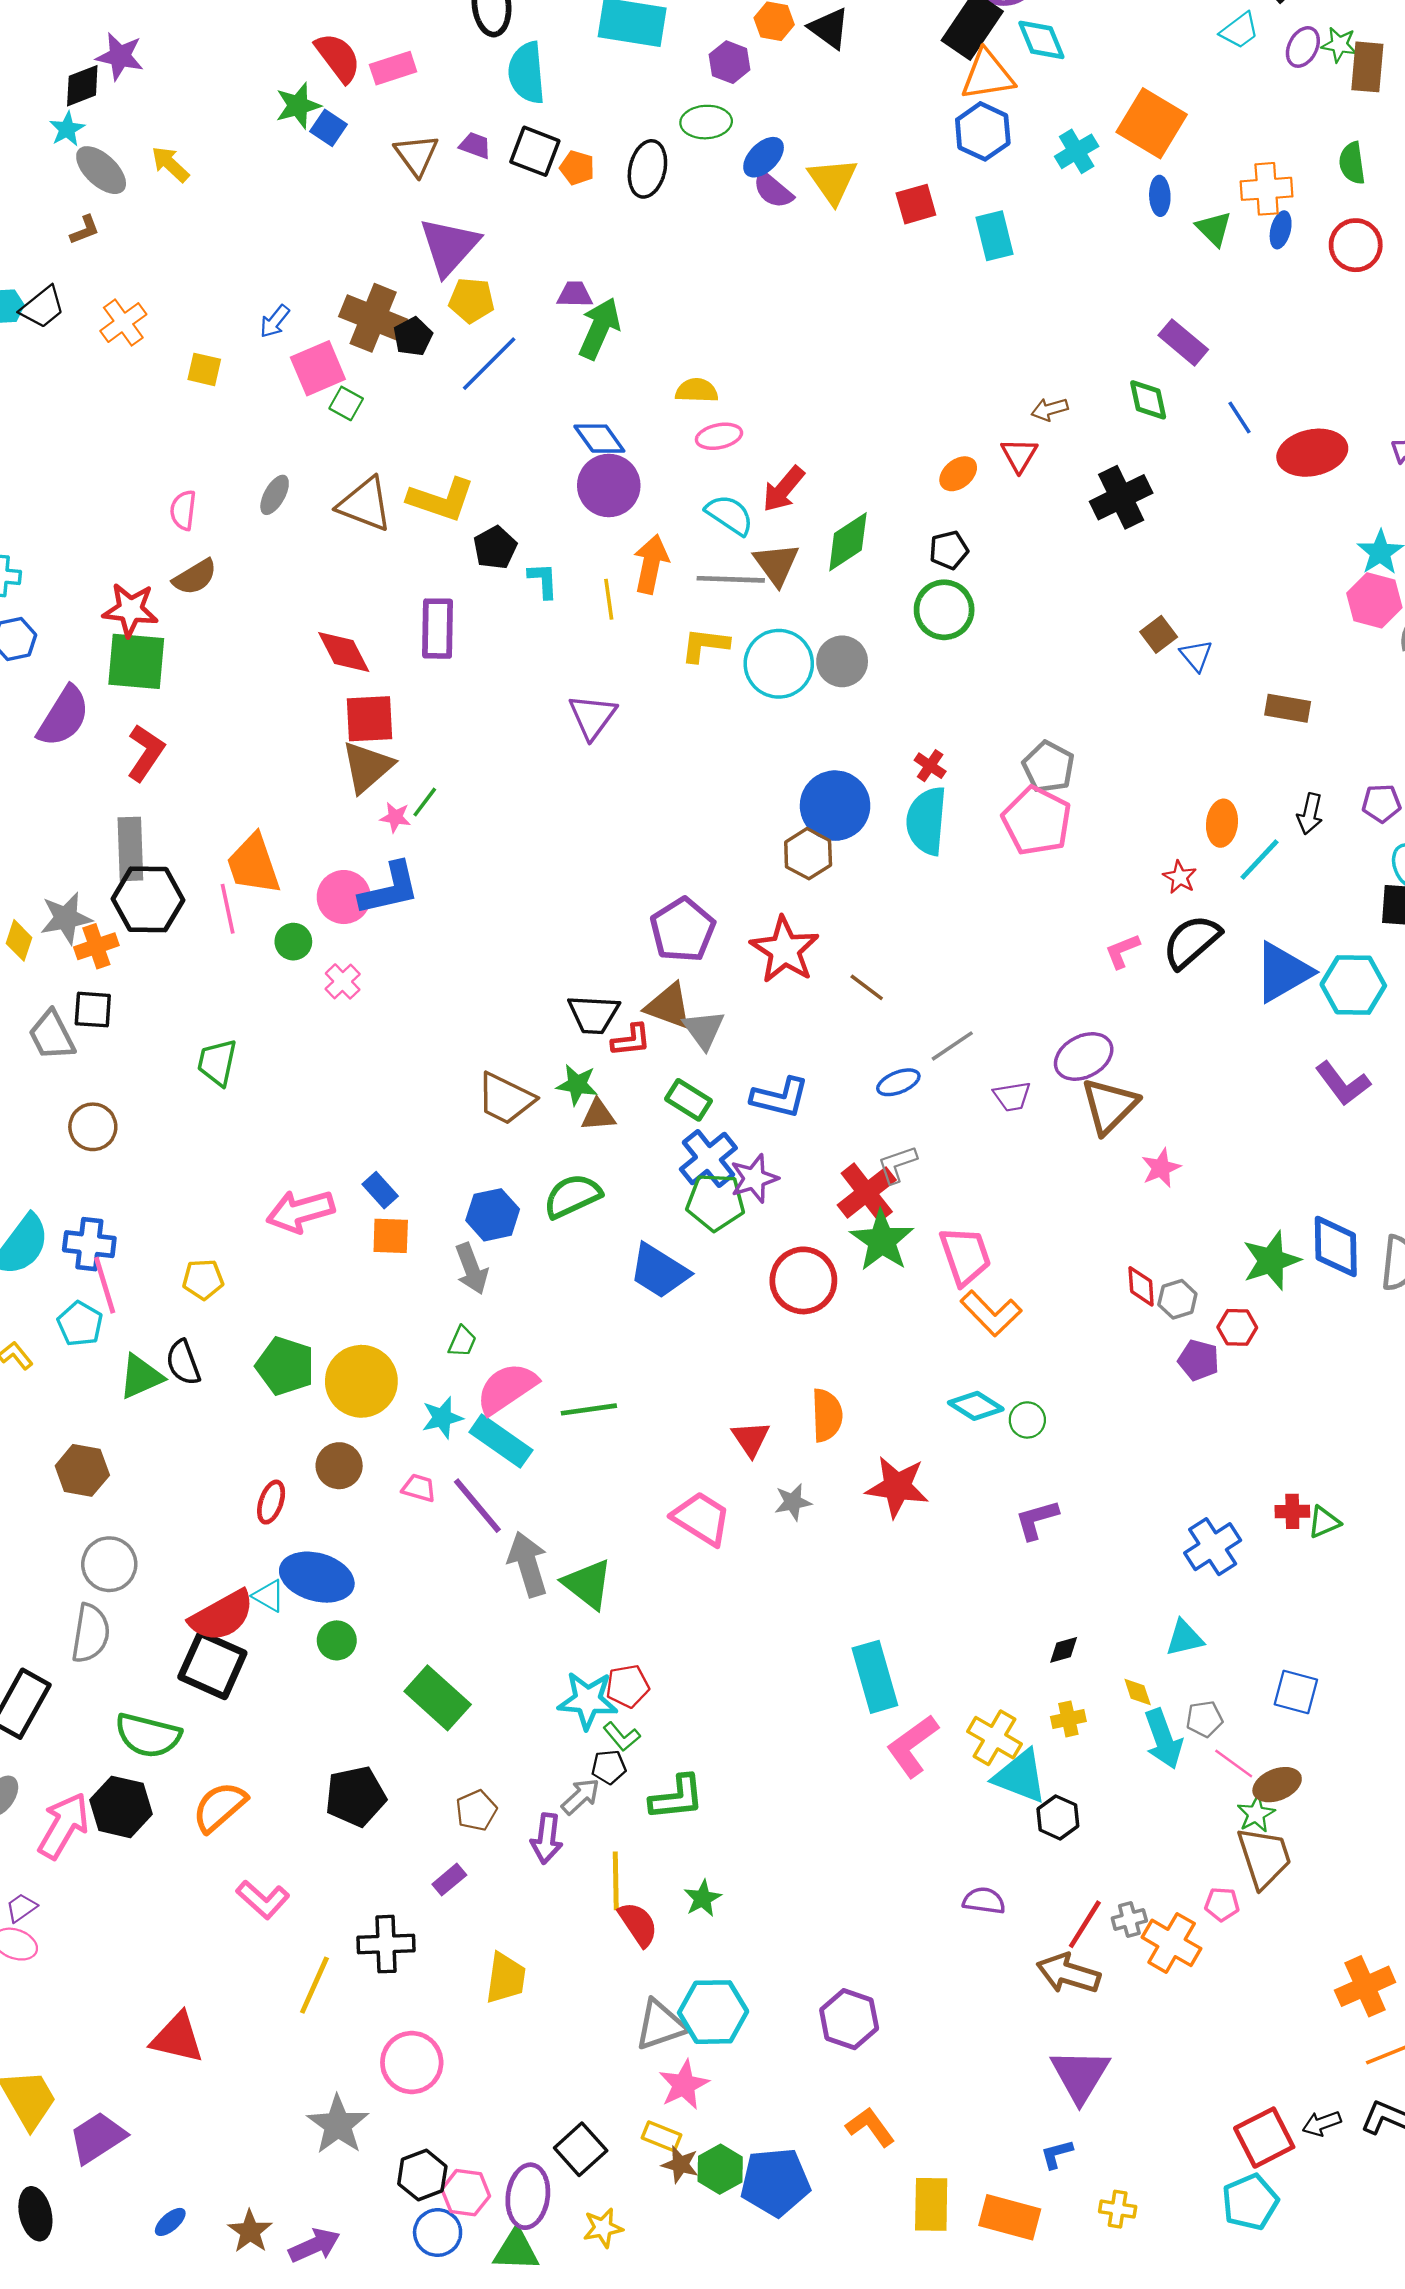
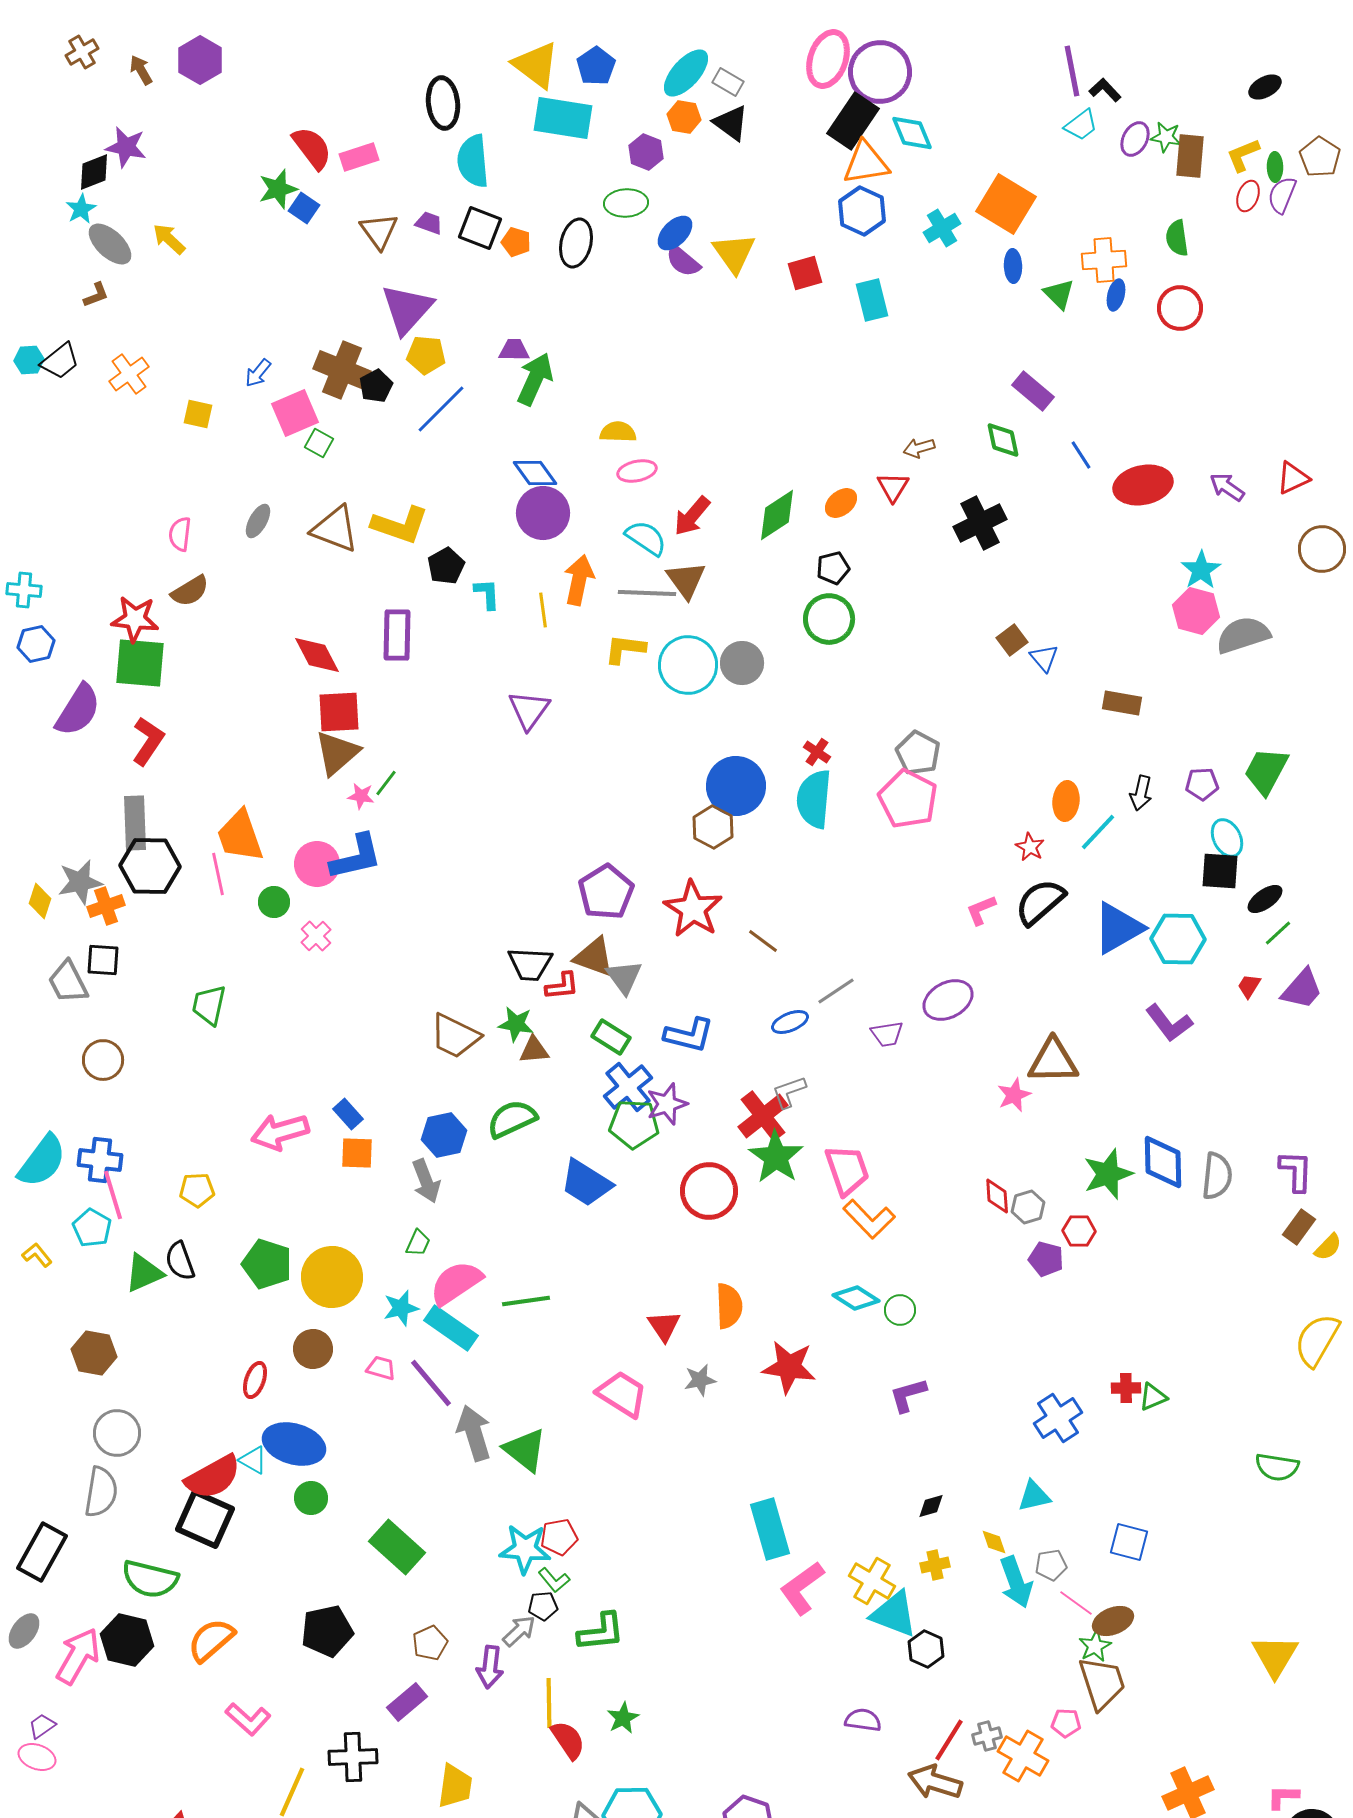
green diamond: (848, 542) -> (777, 515), moved
brown triangle: (1109, 1106) -> (1053, 1061), moved, turned 44
purple rectangle: (449, 1880) -> (407, 1702), size x1.4

